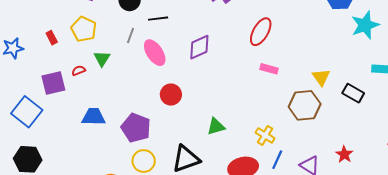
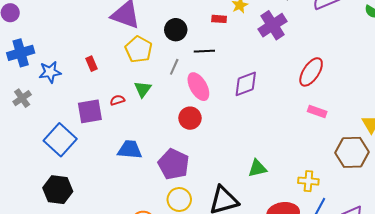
yellow pentagon: (84, 29) -> (139, 49), moved
red circle: (171, 95) -> (190, 118), moved
yellow cross: (265, 135) -> (308, 181), turned -30

